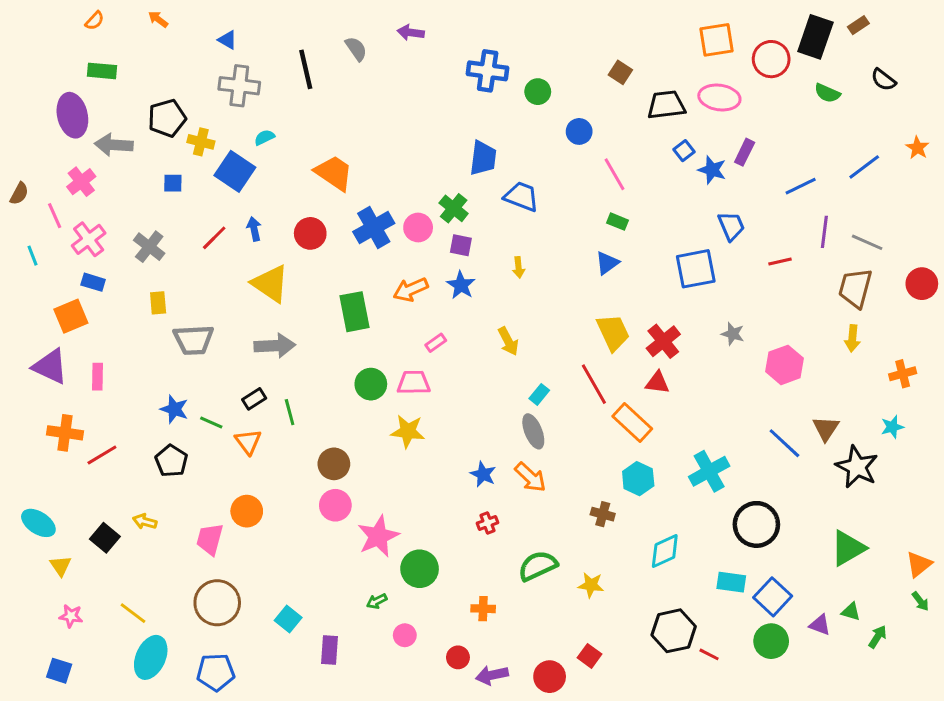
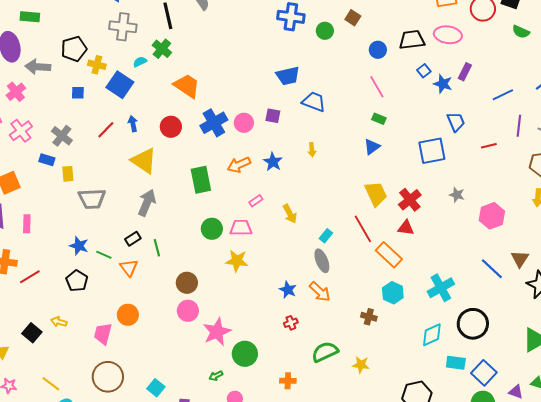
brown square: (620, 72) -> (353, 18), moved
blue circle: (579, 131) -> (378, 50), moved
blue trapezoid: (483, 158) -> (288, 76), turned 70
green cross: (454, 208) -> (162, 49), moved
purple square: (461, 245) -> (273, 116), moved
blue rectangle: (93, 282) -> (47, 160), moved
yellow arrow: (508, 341) -> (290, 214), moved
gray arrow: (275, 346) -> (147, 203), turned -64
cyan diamond: (665, 551) -> (432, 335), moved

